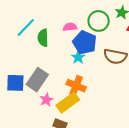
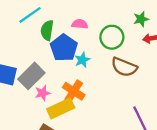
green circle: (99, 21) -> (112, 37), moved
blue pentagon: (85, 43) -> (64, 48), moved
pink star: (46, 100) -> (43, 93), moved

